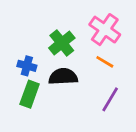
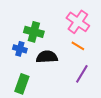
green cross: (62, 43) -> (34, 32), moved, turned -36
green rectangle: (30, 94) -> (22, 84), moved

